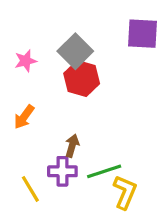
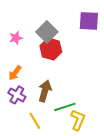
brown arrow: (72, 146) -> (45, 91), size x1.5
purple cross: (62, 171) -> (17, 95), moved, turned 30
yellow line: (30, 189) -> (35, 121), moved

